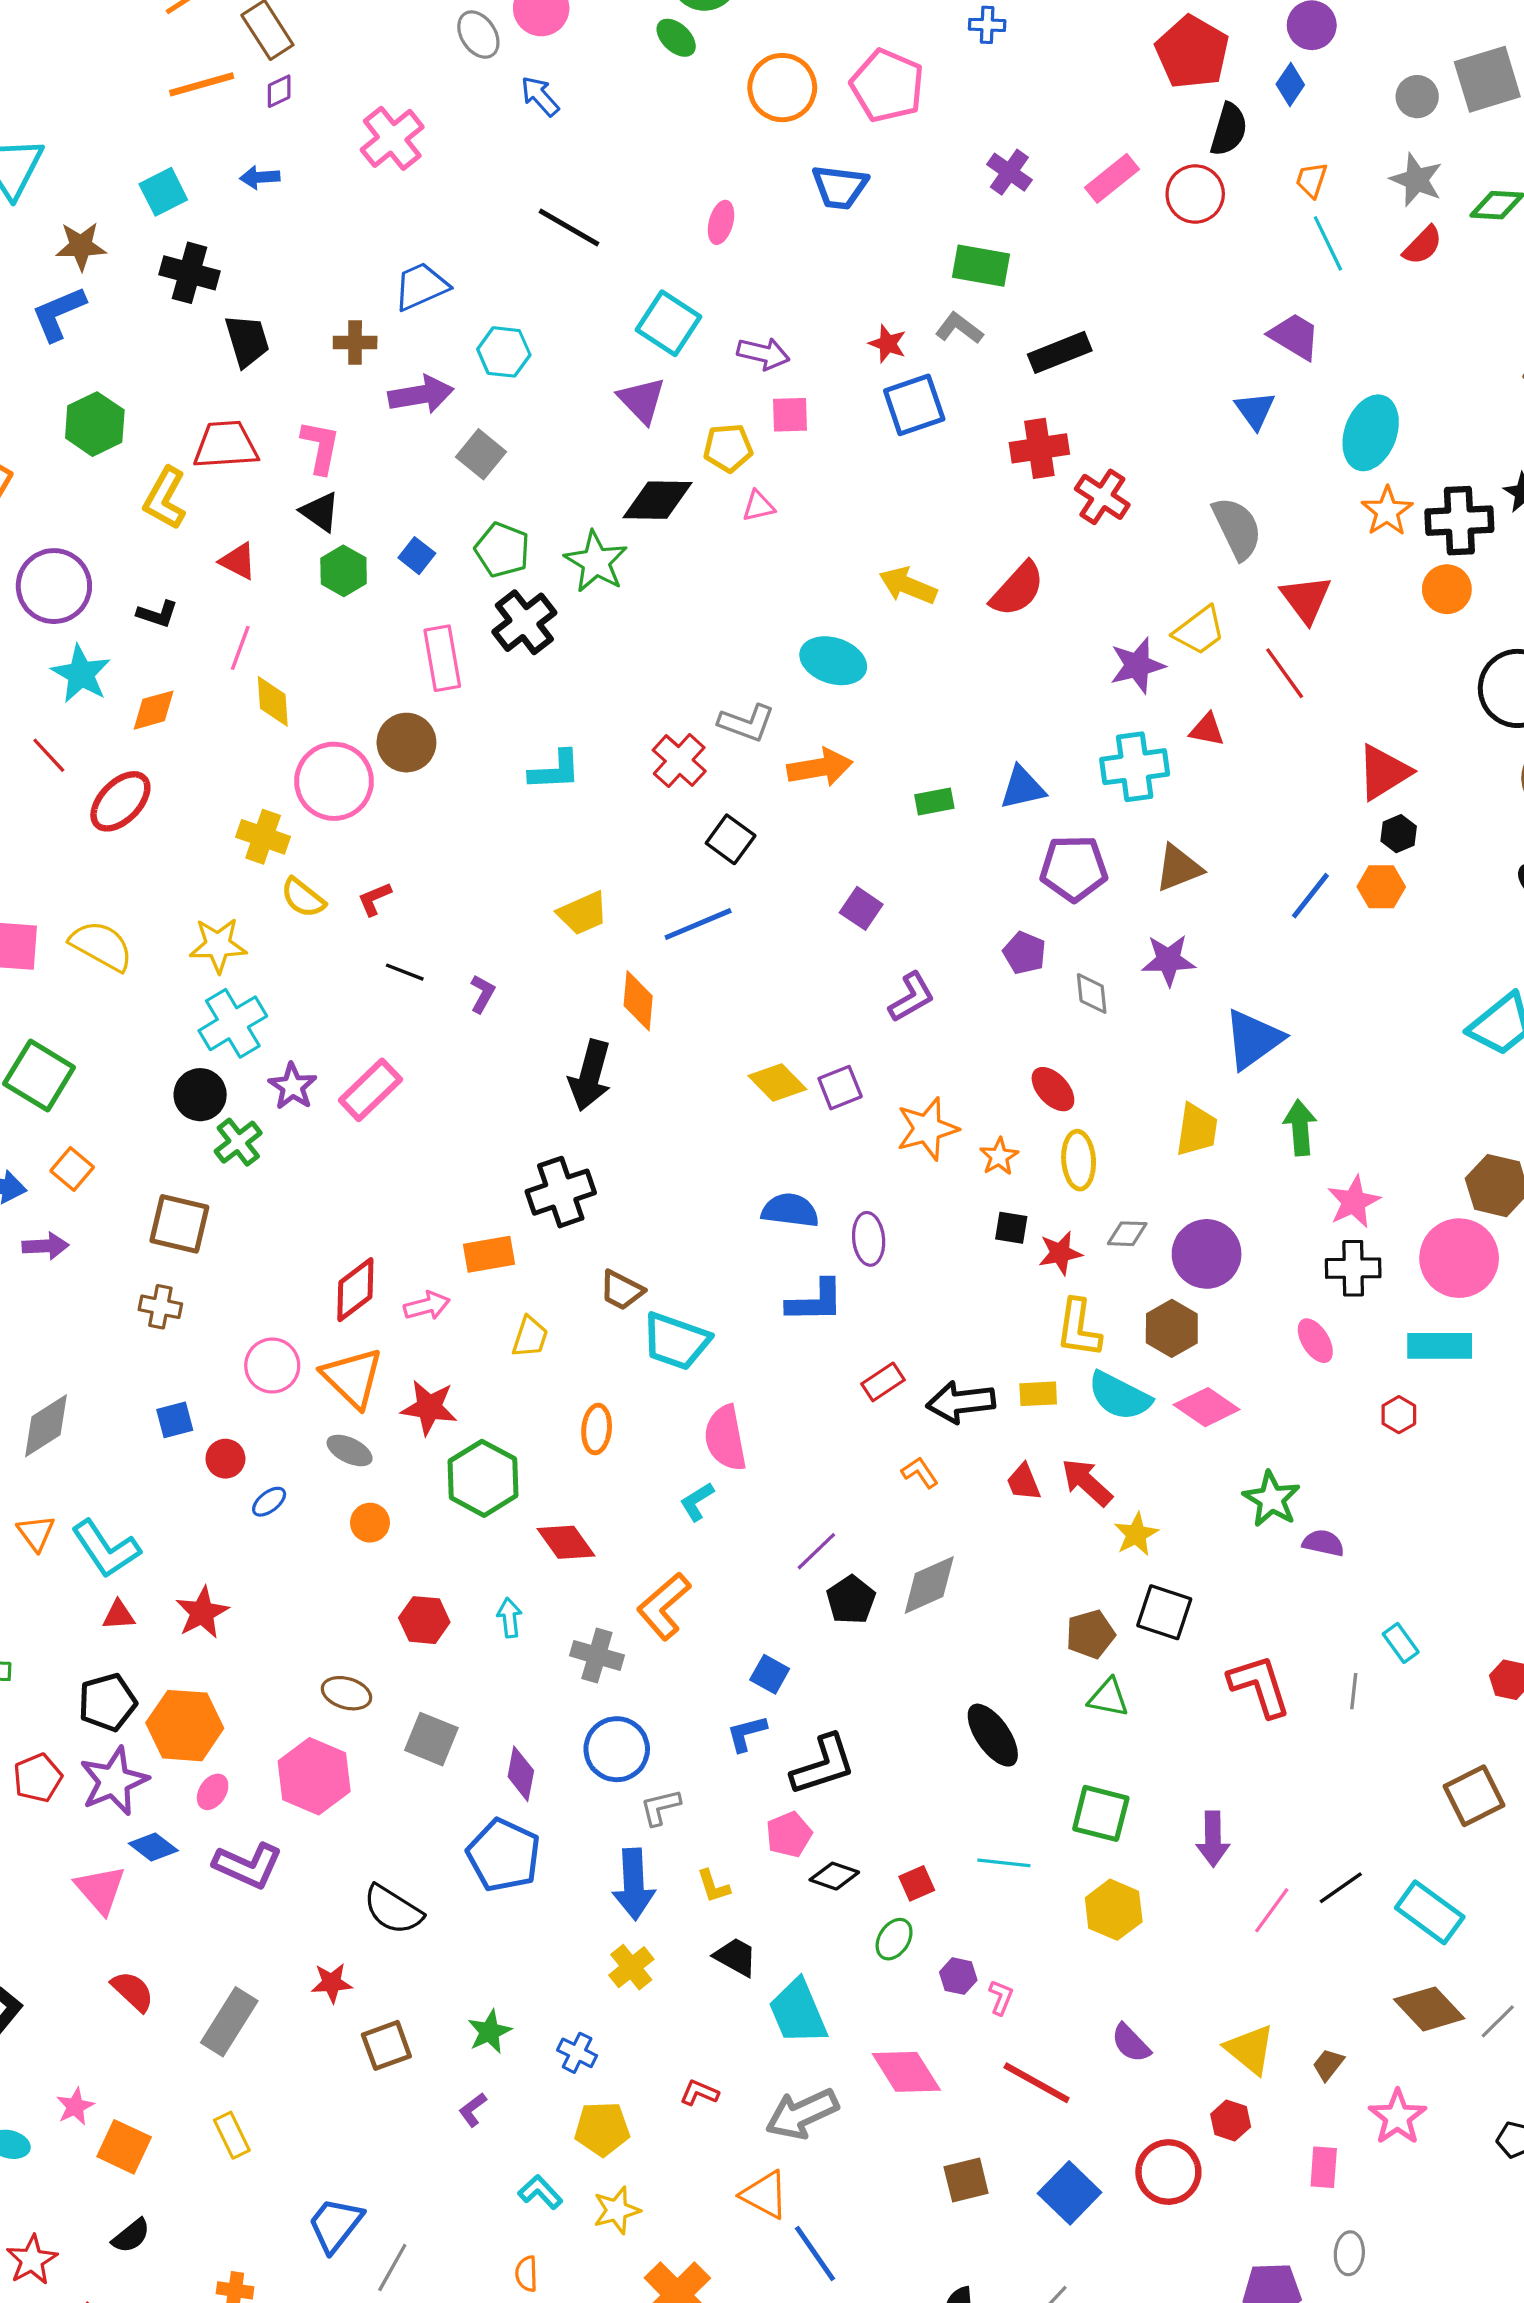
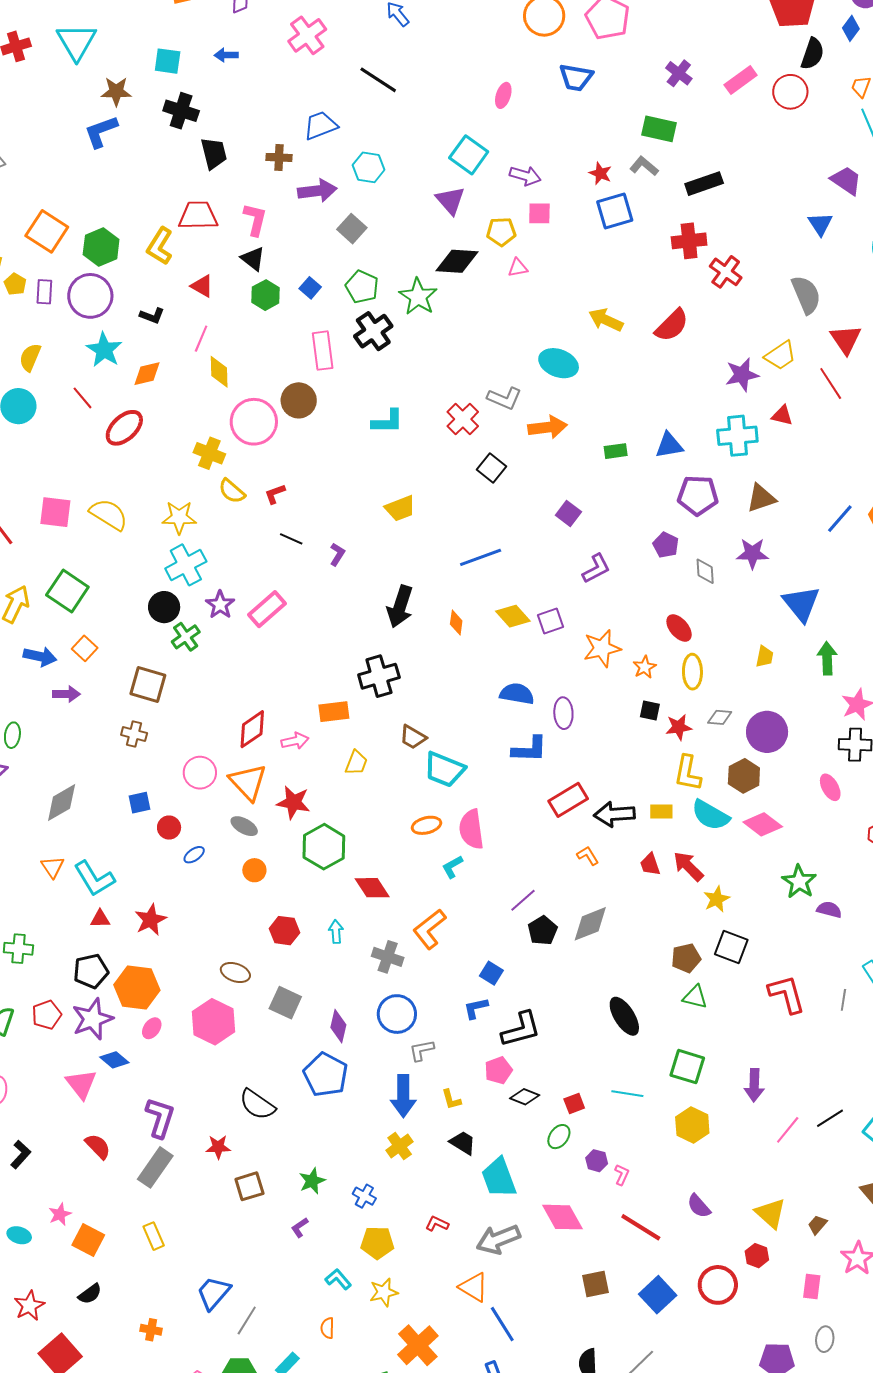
cyan square: (163, 192) -> (168, 61), turned 32
black line: (569, 228) -> (378, 80), moved
green hexagon: (95, 424) -> (101, 247), moved
blue line: (698, 924) -> (481, 557), moved
orange diamond: (638, 1001) -> (456, 622), moved, size x0.7
blue triangle: (1253, 1039) -> (801, 604), turned -36
yellow trapezoid: (1197, 1130) -> (765, 657), size x0.7
red rectangle: (883, 1382) -> (568, 800), size x1.5
orange ellipse: (597, 1429) -> (426, 825), moved, turned 68
purple L-shape: (248, 1866) -> (160, 1118), moved, turned -99

